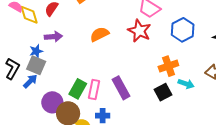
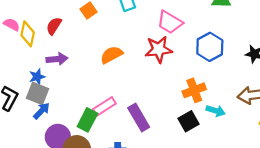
yellow diamond: (29, 15) -> (28, 34), turned 30
red star: (139, 31) -> (159, 49), turned -30
blue arrow: (30, 81) -> (42, 111), moved
pink rectangle: (94, 90) -> (104, 106), moved, turned 48

